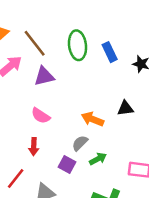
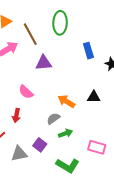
green ellipse: (78, 45) -> (60, 23), moved
purple triangle: (44, 76) -> (44, 63), moved
purple square: (67, 165) -> (40, 145), moved

